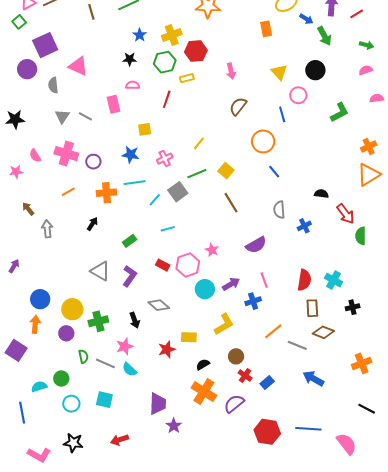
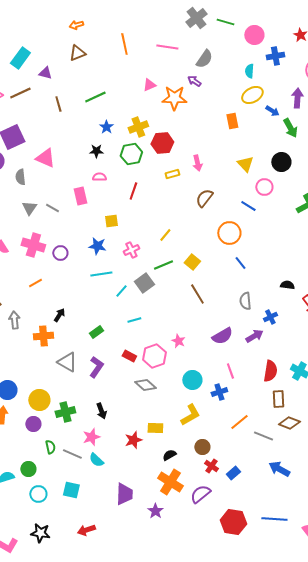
yellow rectangle: (187, 78) -> (172, 174), moved
blue line: (282, 114) -> (248, 206), turned -42
orange cross: (106, 193) -> (43, 336), moved
purple arrow: (231, 284) -> (254, 336), moved
cyan circle: (205, 289) -> (192, 380), moved
gray diamond: (159, 305) -> (145, 385), moved
purple star: (174, 426) -> (155, 511), moved

